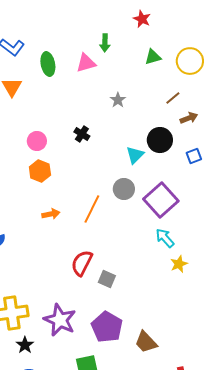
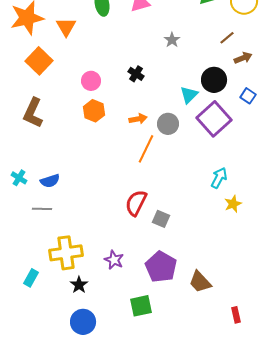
blue square: (194, 156) -> (248, 96), turned -35
gray circle: (124, 189) -> (168, 124), moved
purple square: (161, 200) -> (214, 119), moved
orange arrow: (51, 214) -> (138, 119), moved
cyan arrow: (165, 238) -> (219, 178), turned 70
purple star: (60, 320) -> (114, 260), size x0.6

